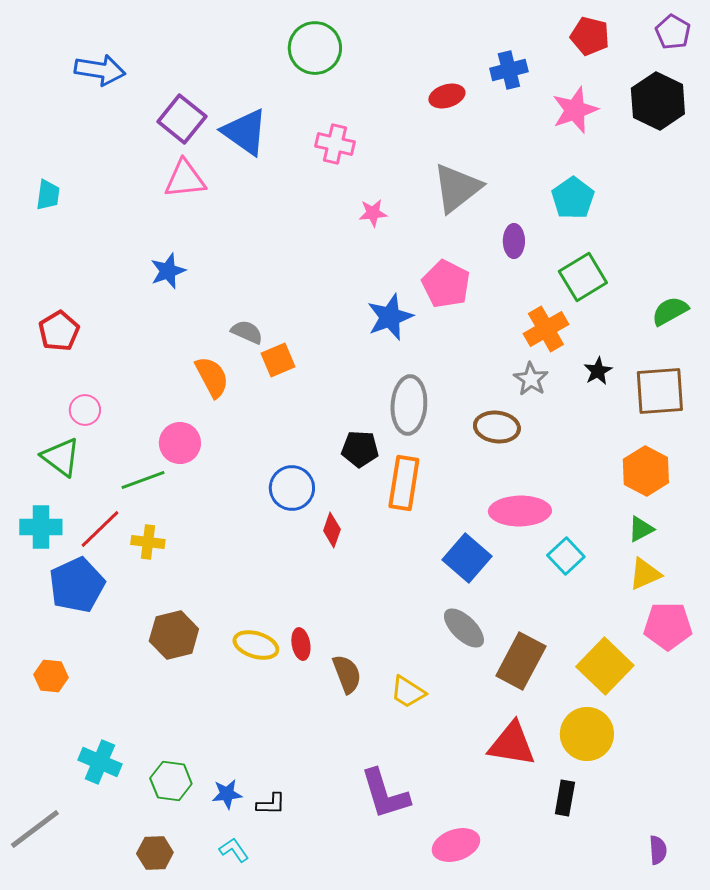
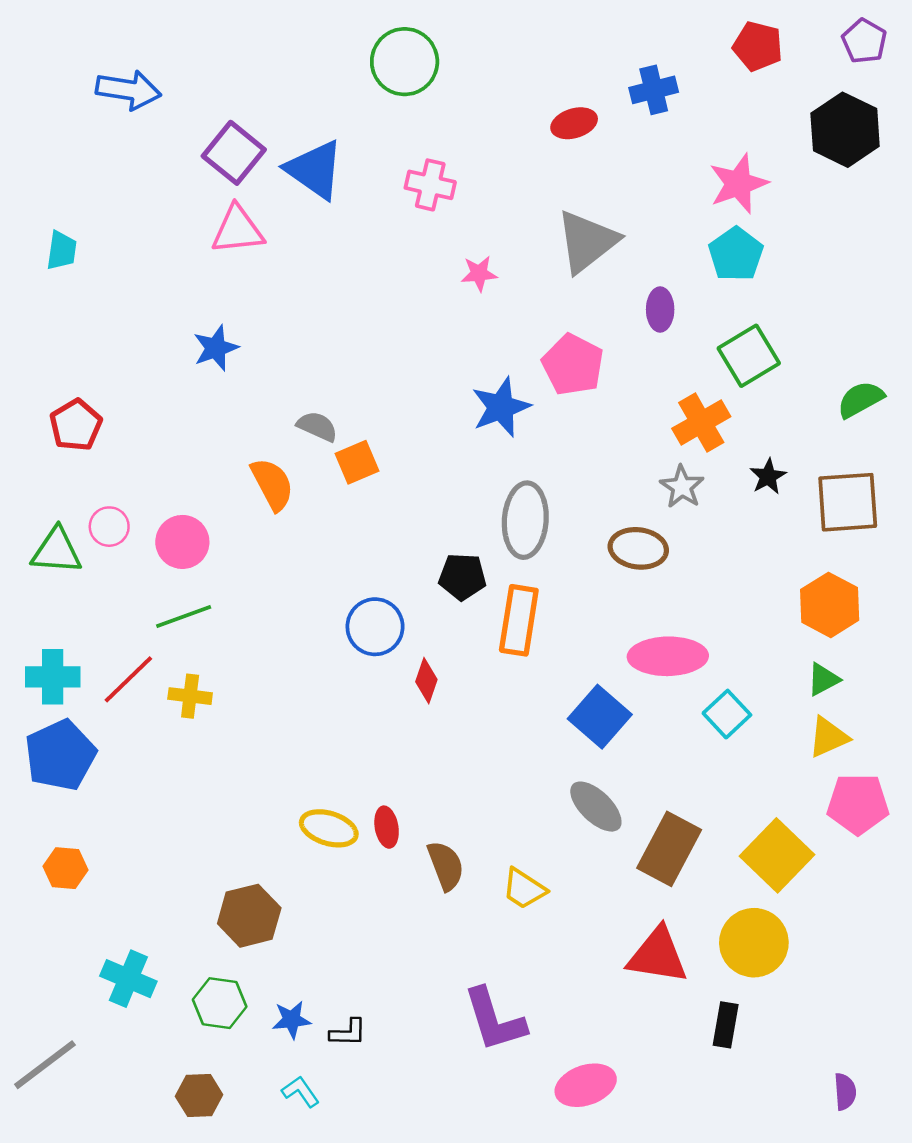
pink star: (575, 110) -> (738, 184), moved
pink circle: (180, 443) -> (182, 542), moved
green triangle: (61, 457) -> (57, 551), moved, turned -33
blue pentagon: (77, 585) -> (60, 755), moved
brown hexagon: (174, 635) -> (249, 916), moved

